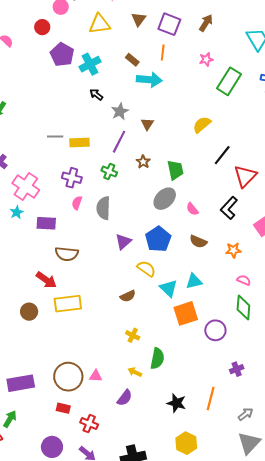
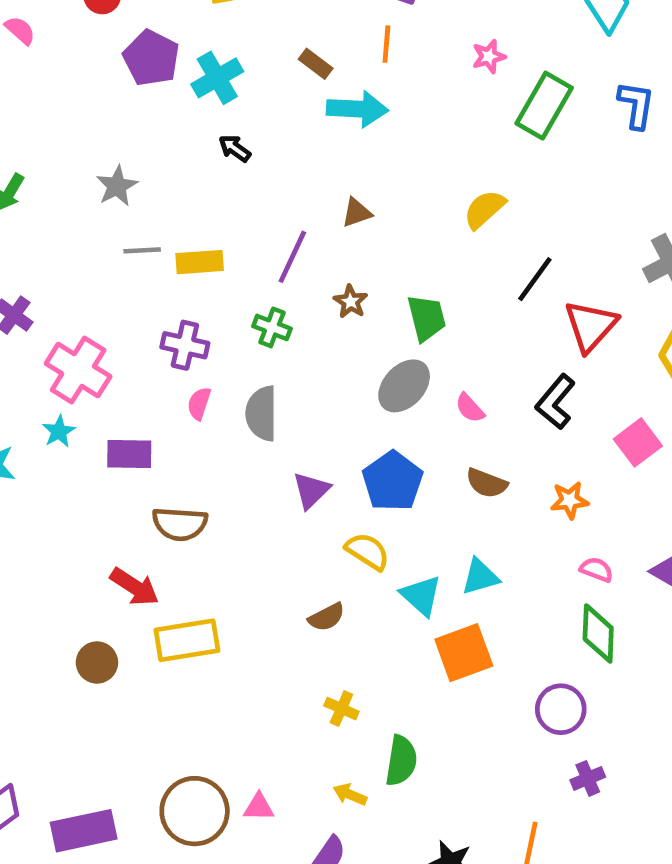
gray star: (120, 111) -> (117, 186), moved
brown triangle: (147, 124) -> (357, 213), turned 40
purple circle: (215, 330) -> (561, 709), moved

